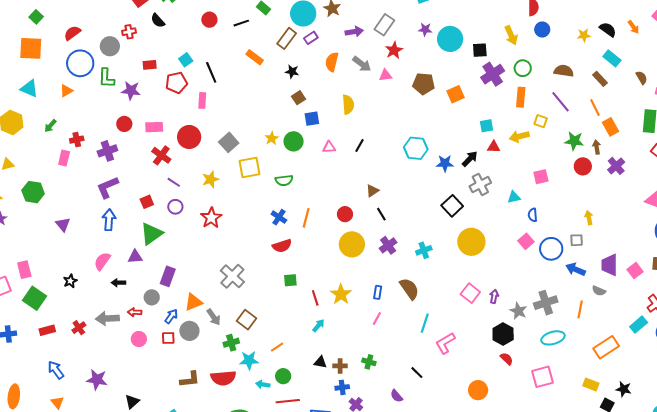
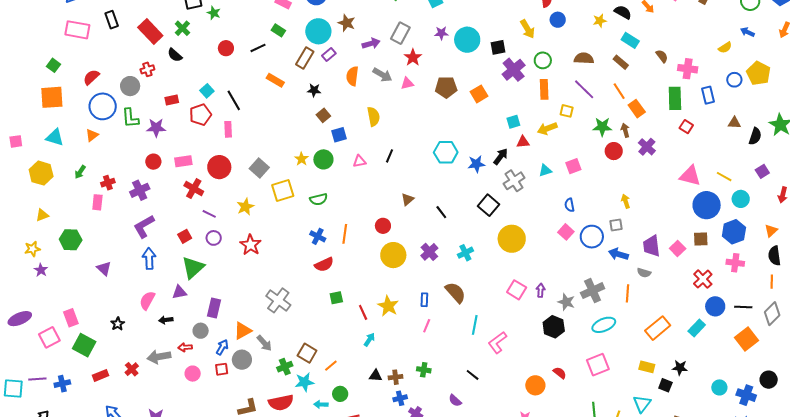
cyan triangle: (514, 197) -> (545, 170), moved
black line: (381, 214) -> (441, 212), moved
brown square: (247, 320) -> (307, 353), moved
cyan rectangle: (639, 325) -> (697, 328), moved
red semicircle: (507, 359) -> (560, 373), moved

